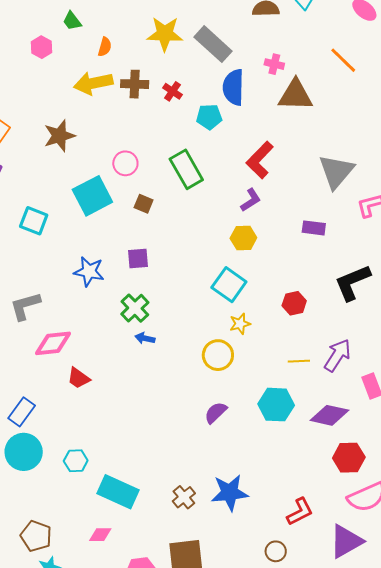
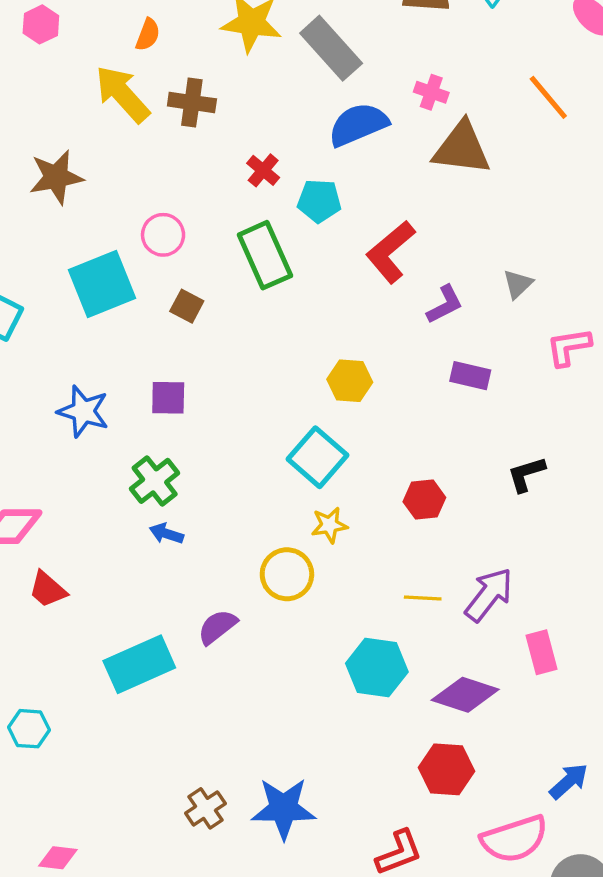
yellow arrow: (93, 83) -> (122, 94), turned 54
blue semicircle: (233, 87) -> (358, 125), turned 60
red cross: (173, 91) -> (263, 170), moved
cyan pentagon: (209, 117) -> (319, 201), moved
gray triangle: (336, 171) -> (518, 284), size x0.5
purple L-shape: (251, 200) -> (445, 304), moved
black L-shape: (352, 282) -> (526, 474), size x0.6
purple semicircle: (216, 413) -> (217, 627), moved
red hexagon: (349, 458) -> (446, 769), moved
cyan rectangle: (118, 492) -> (139, 664), moved, turned -54

